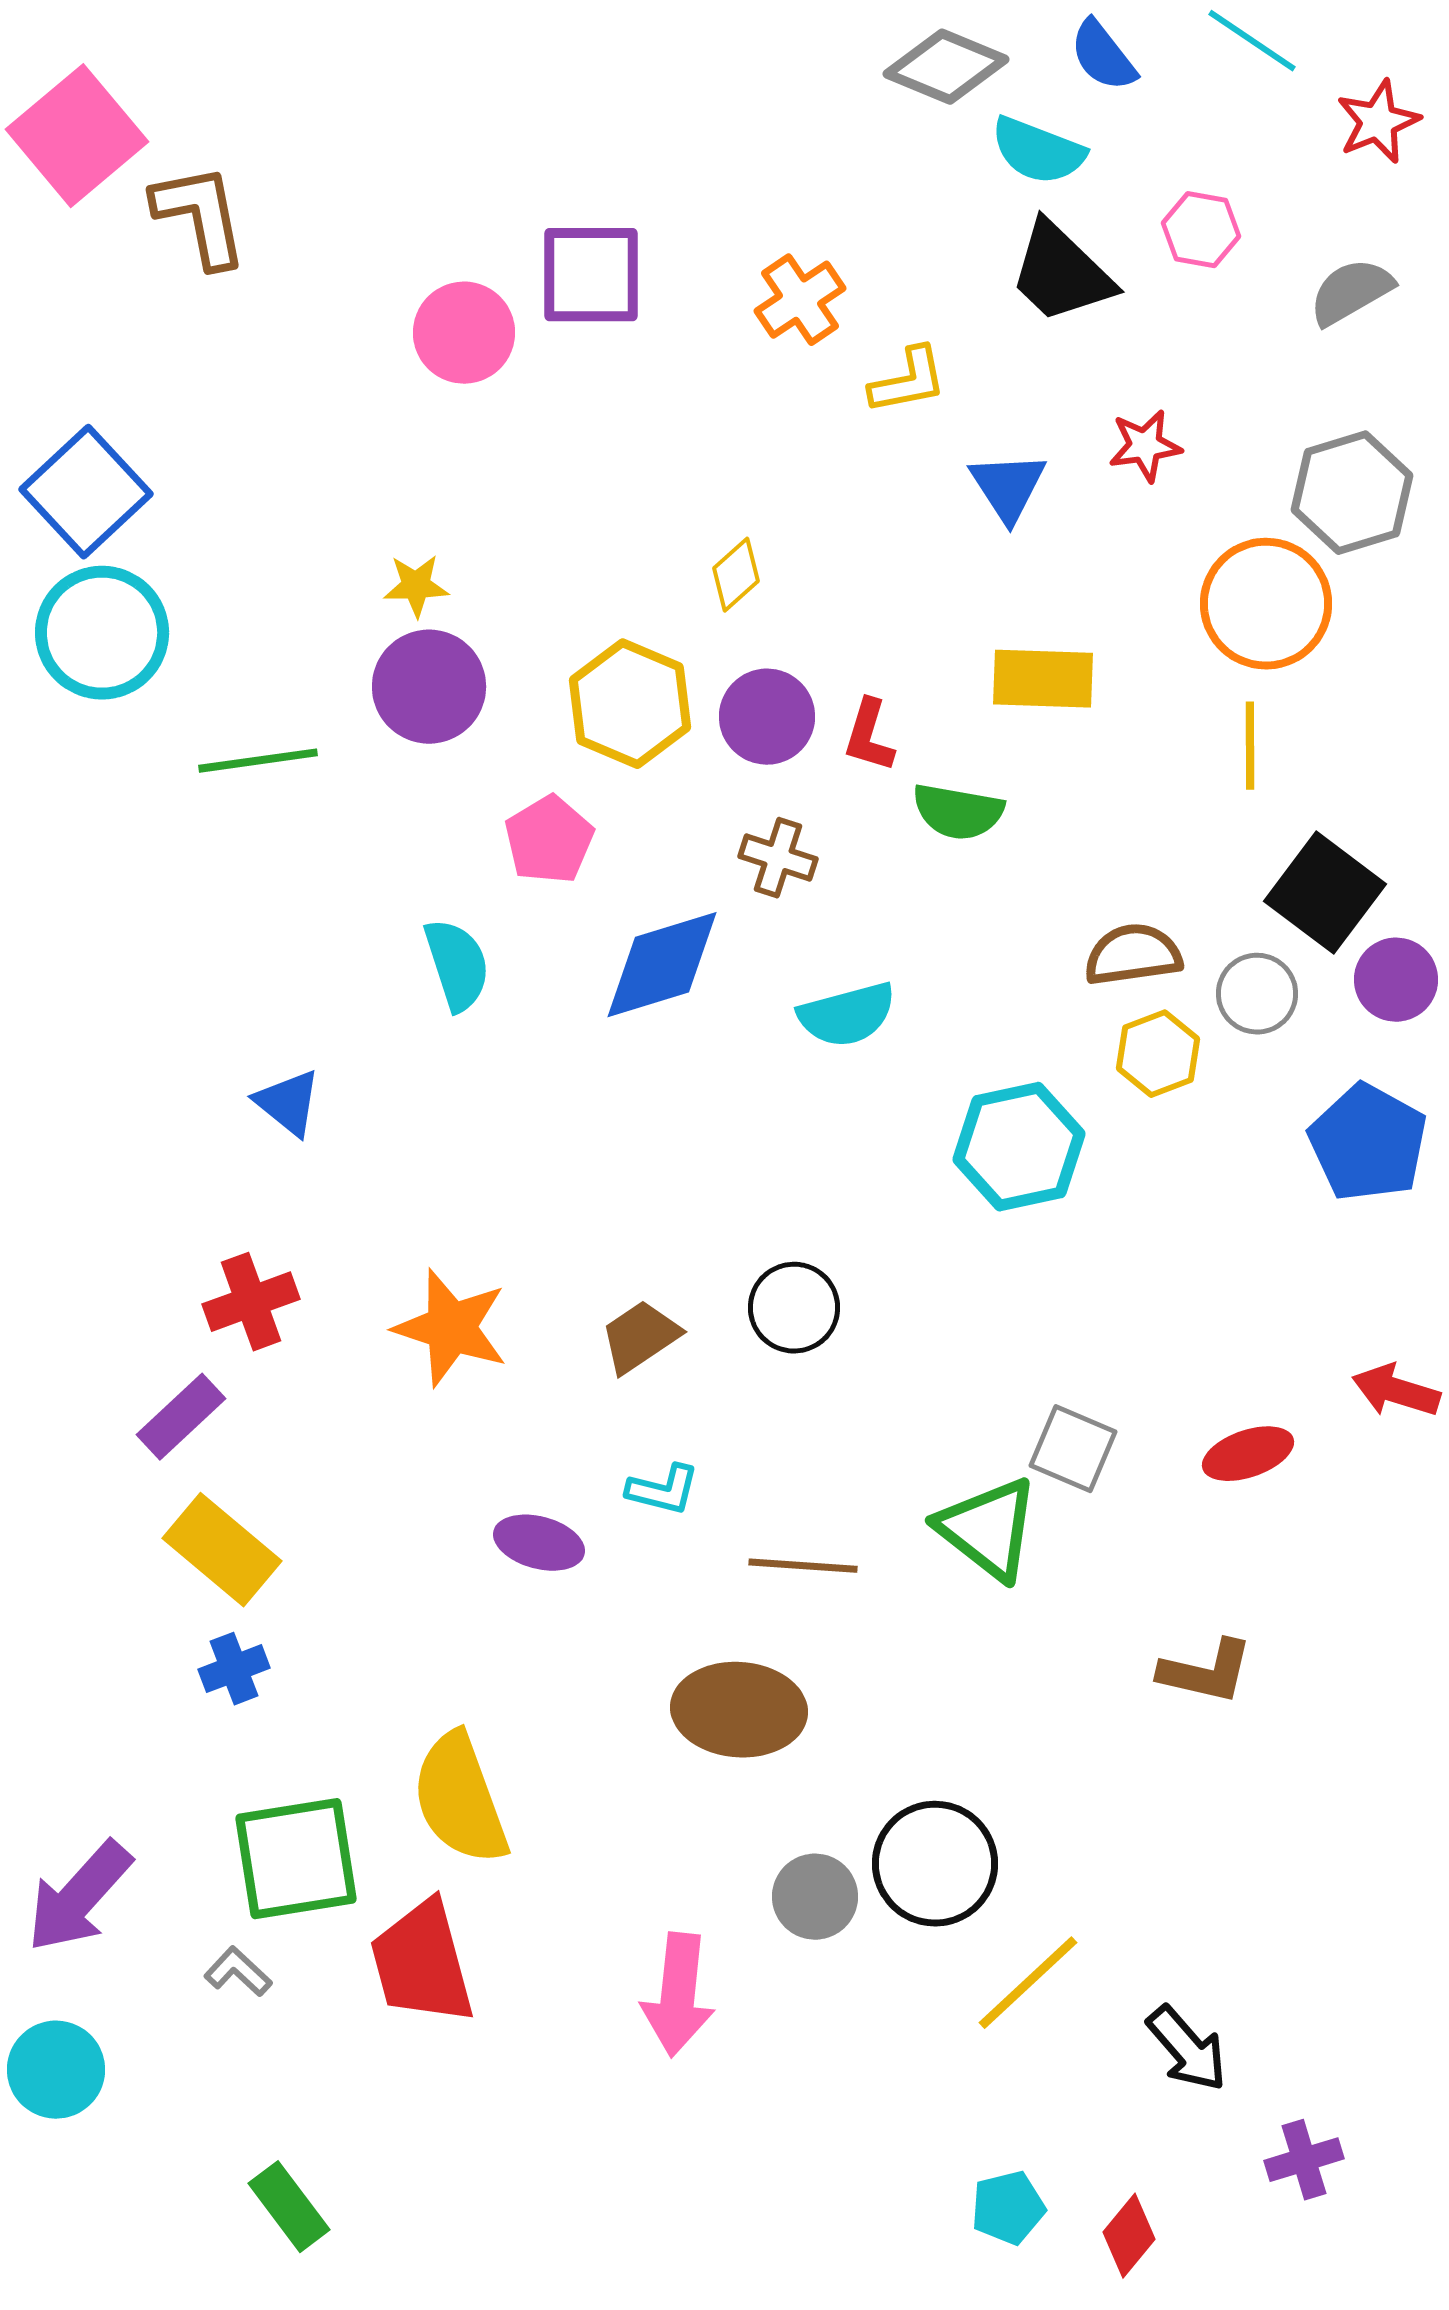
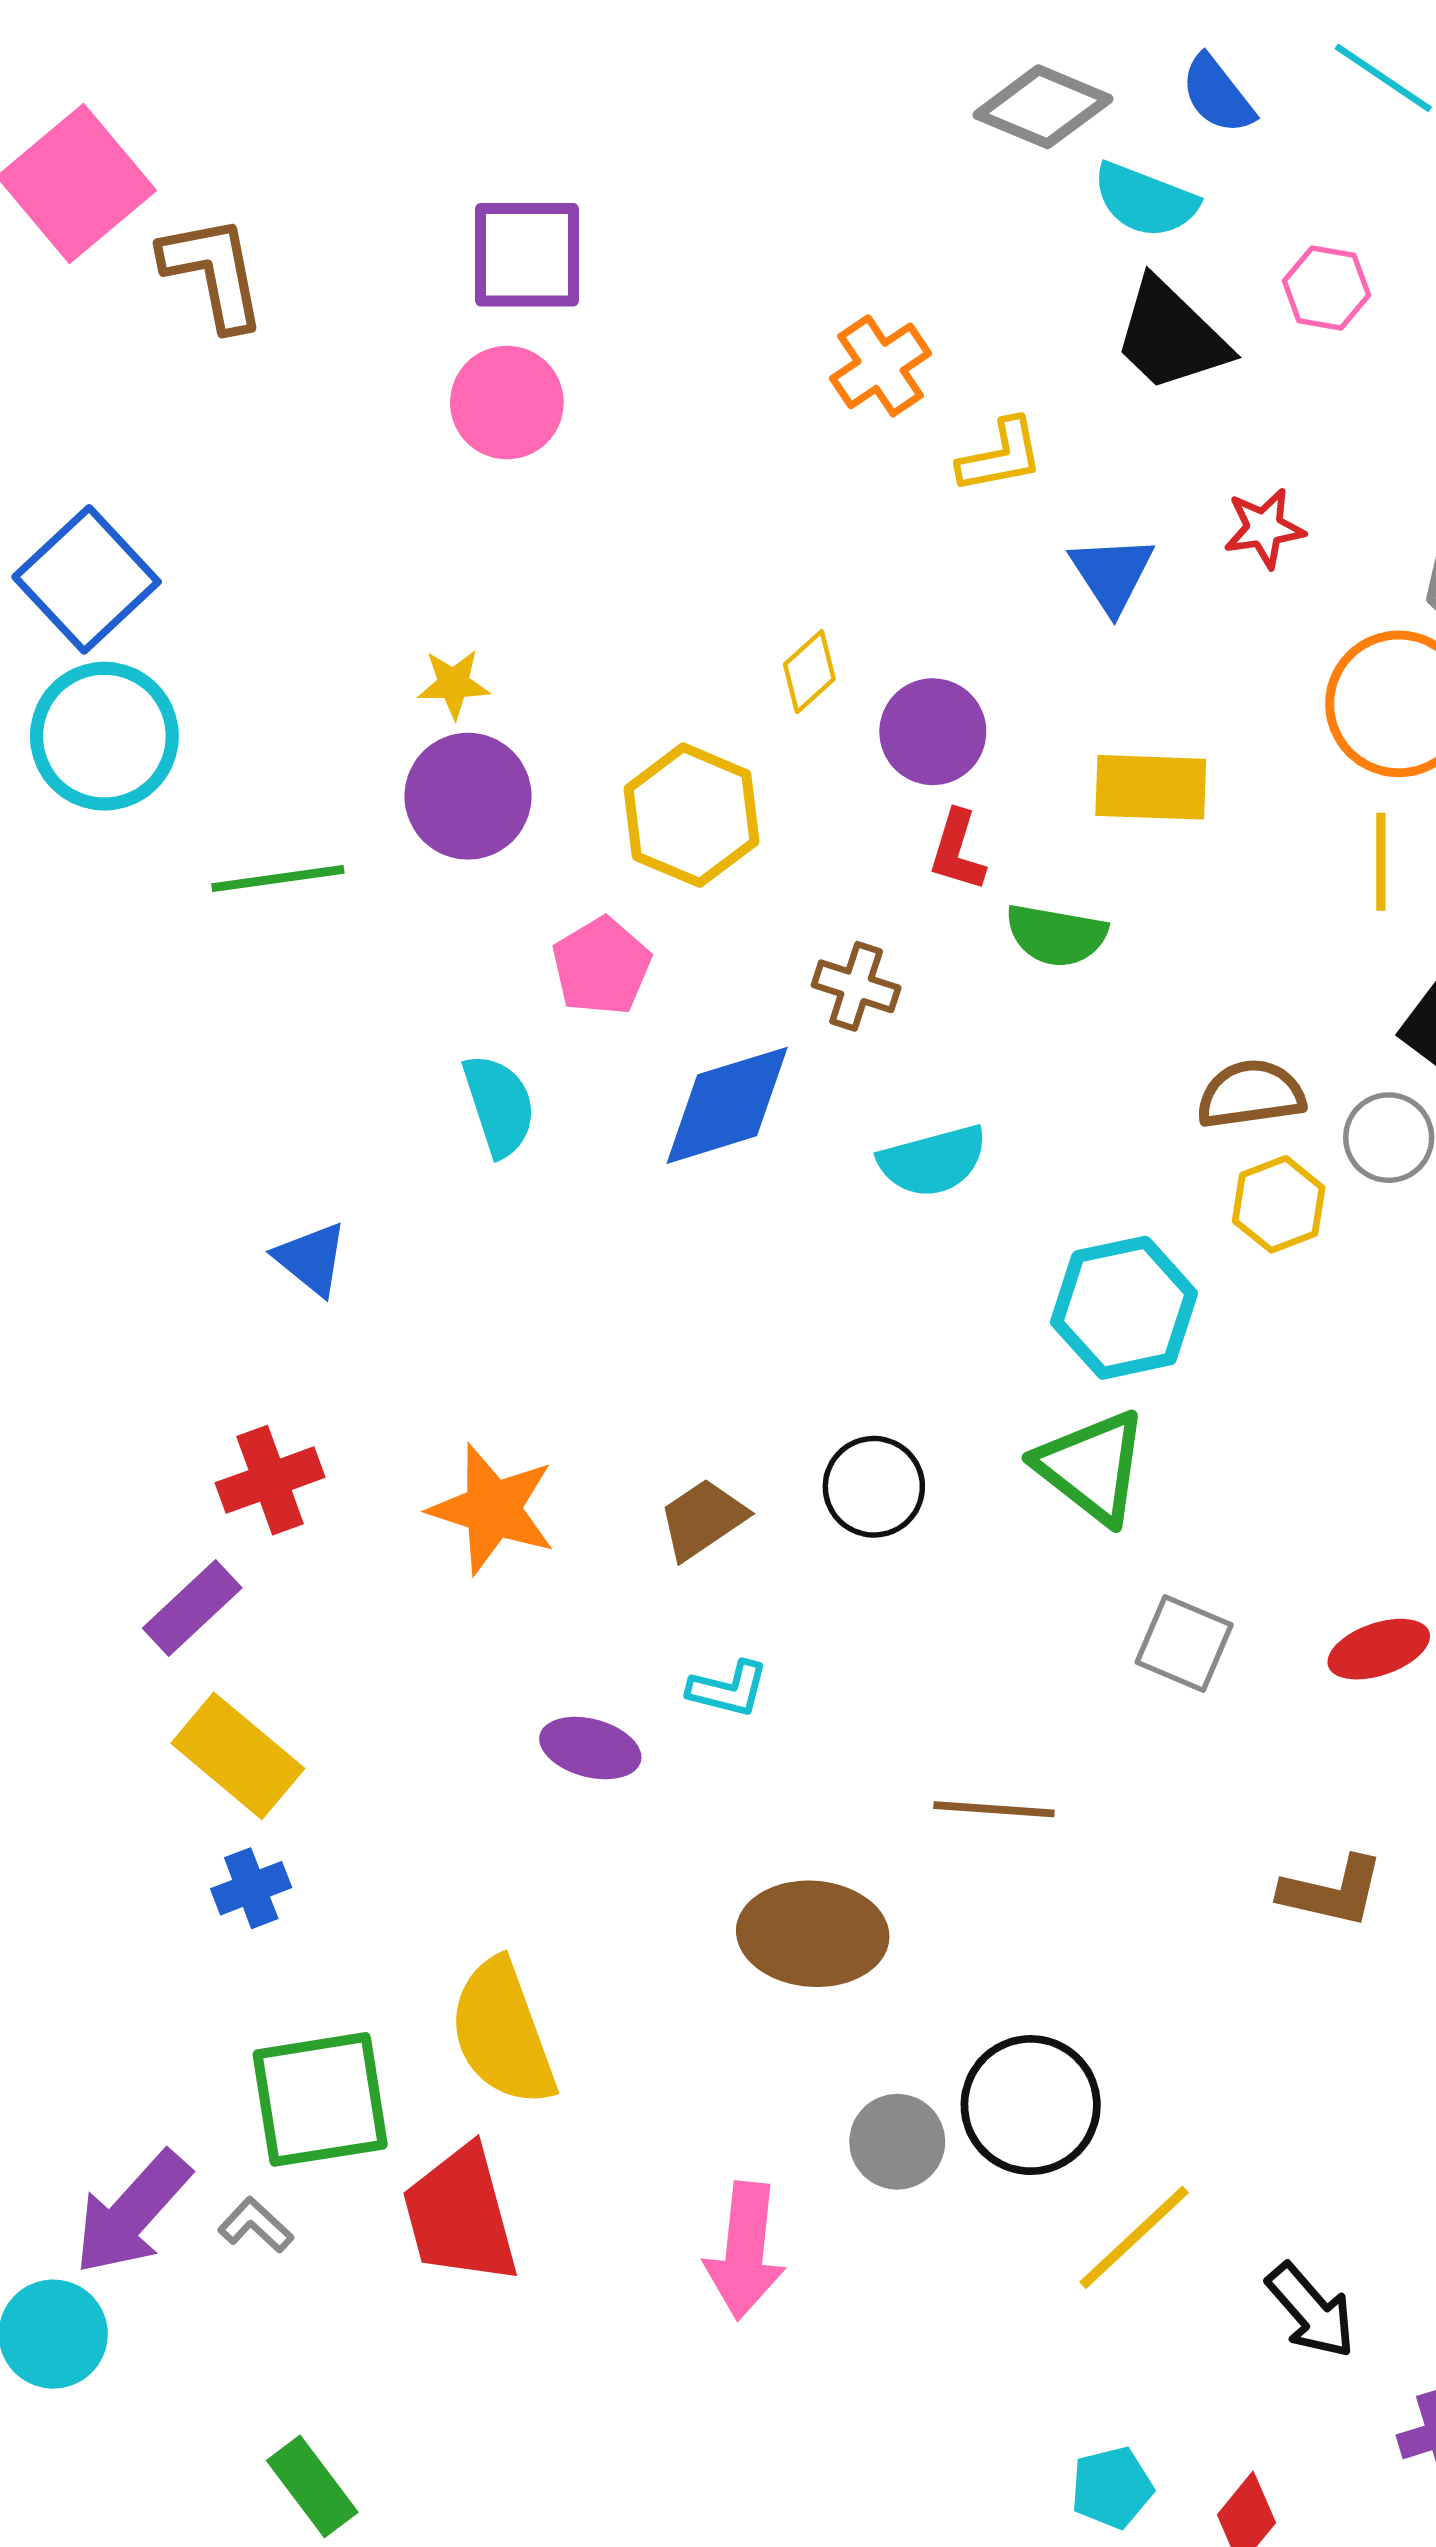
purple square: (591, 275) -> (527, 255), moved
purple circle: (767, 717) -> (933, 732), moved
green triangle: (988, 1529) -> (1092, 1467), moved
brown line: (803, 1566) -> (994, 1809), moved
purple arrow: (79, 1897) -> (132, 2213), moved

